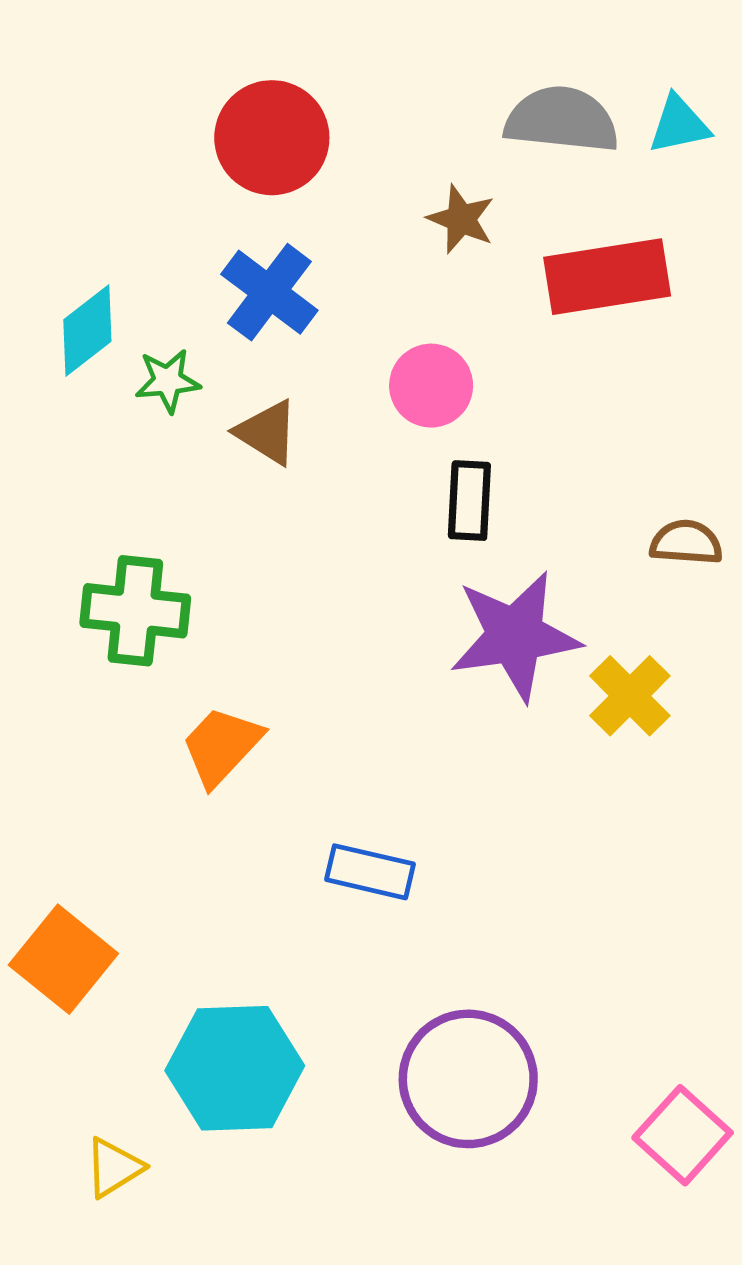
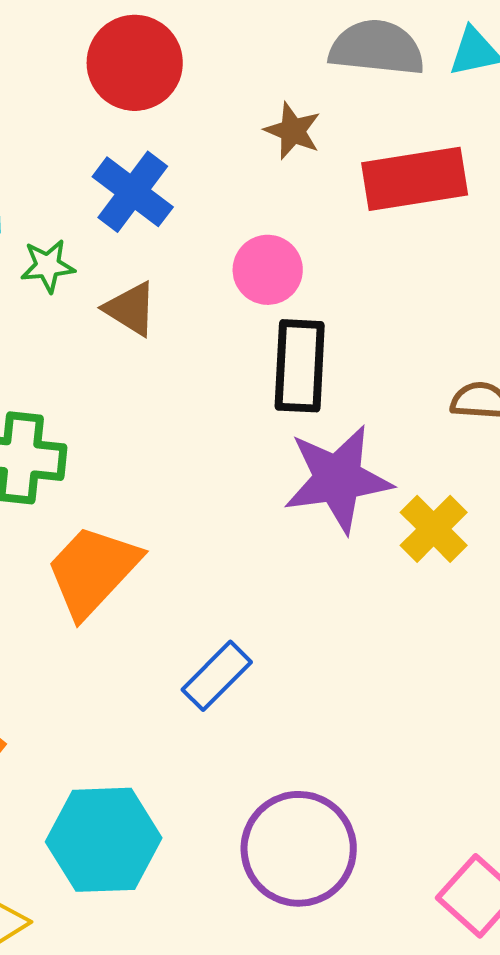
black rectangle: (469, 501) -> (300, 366), size x1.4
orange trapezoid: (222, 746) -> (93, 571), size x1.4
blue rectangle: (370, 872) -> (217, 676), turned -58

